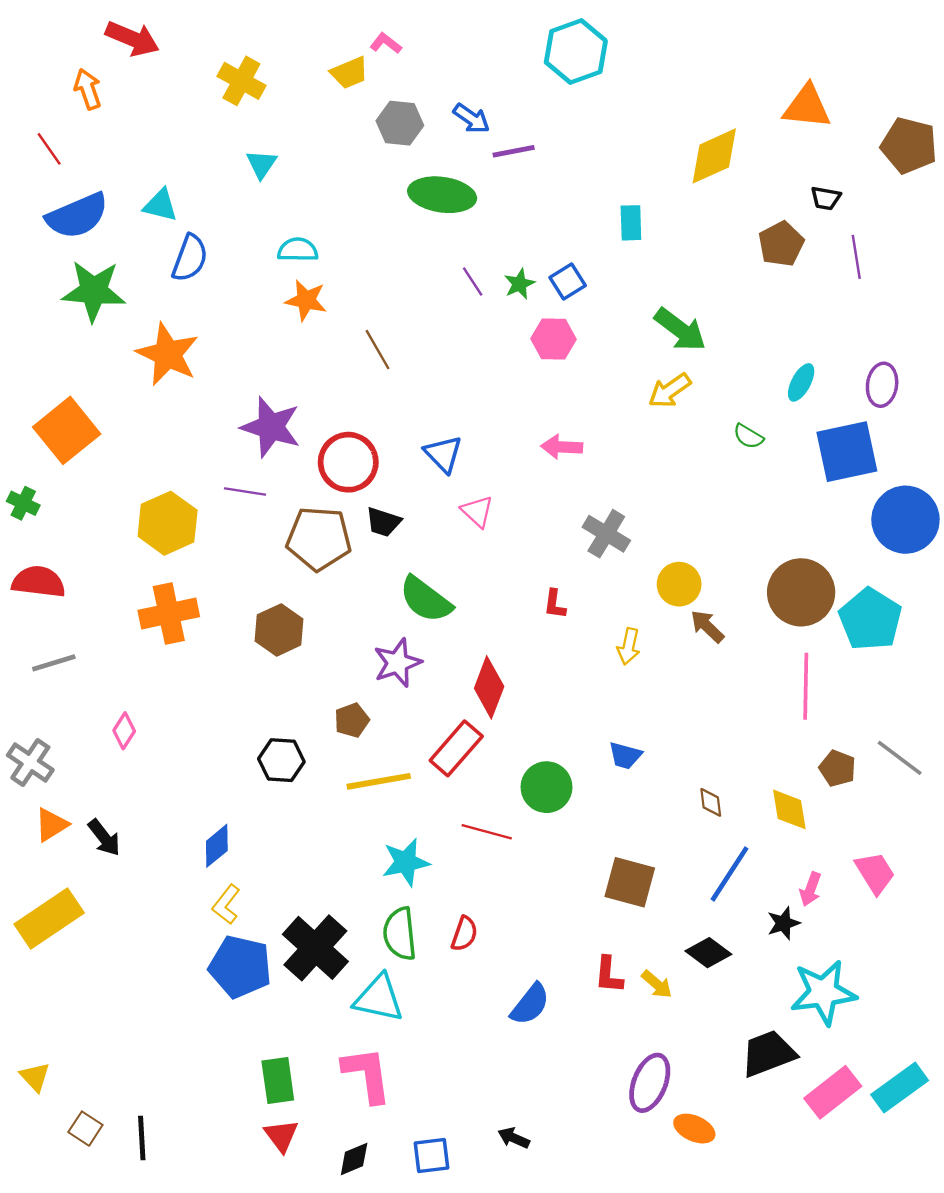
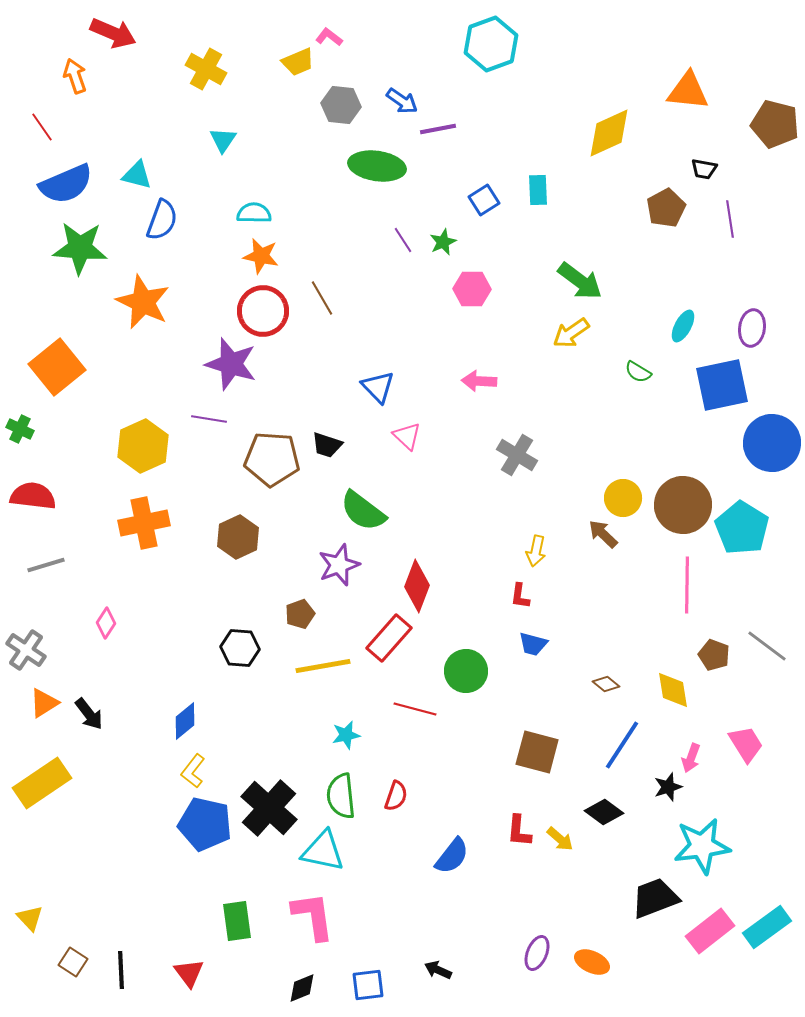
blue square: (568, 281) -> (484, 200), moved
red circle: (348, 462) -> (263, 311), moved
yellow circle: (679, 584) -> (623, 498), moved
red L-shape: (555, 604) -> (520, 596), moved
brown diamond: (711, 802) -> (606, 684), turned -44
cyan star: (406, 862) -> (346, 735), size x0.7
purple ellipse: (650, 1083) -> (537, 953), moved, size x0.7
red triangle: (281, 1136) -> (189, 973), moved

